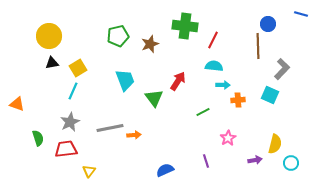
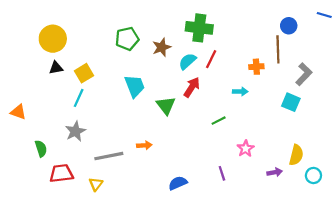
red line: (213, 40) -> (211, 59), moved
cyan semicircle: (214, 66) -> (187, 61), moved, turned -48
orange cross: (238, 100) -> (256, 67), moved
gray line: (110, 128) -> (109, 156), moved
red trapezoid: (66, 149) -> (61, 173), moved

